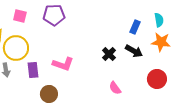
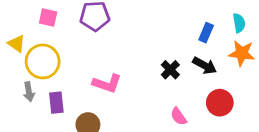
purple rectangle: (33, 70) -> (56, 103), moved
red circle: (157, 79) -> (220, 103), moved

